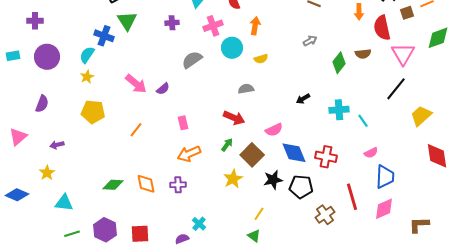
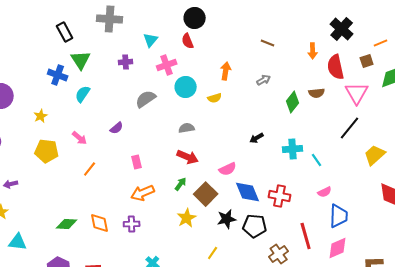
brown square: (407, 13) -> (367, 61), moved
orange arrow: (255, 26) -> (226, 71), moved
cyan semicircle: (87, 55) -> (83, 94), moved
pink arrow: (136, 84) -> (80, 138), moved, size x0.7
gray semicircle: (246, 89) -> (187, 128), moved

